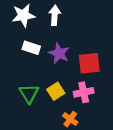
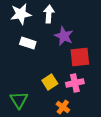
purple star: (59, 53) -> (64, 36), moved
green triangle: (29, 93) -> (19, 100), moved

